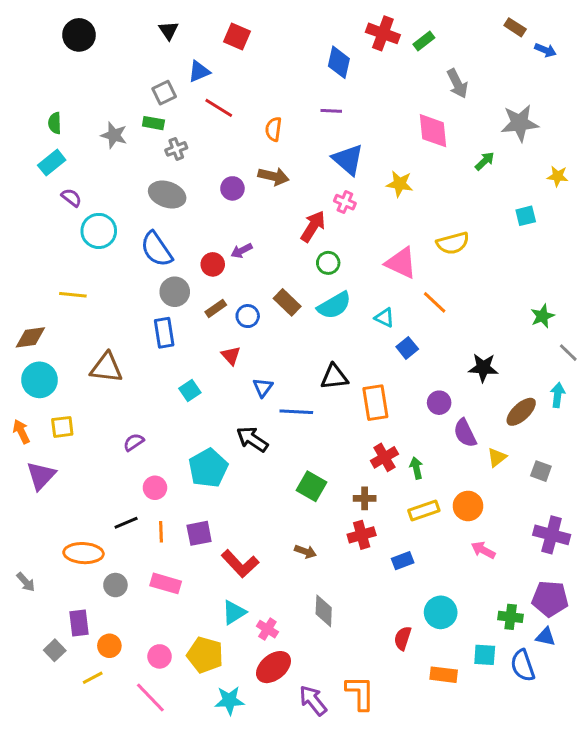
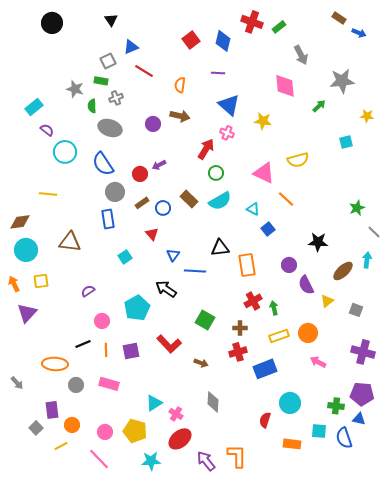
red square: (237, 36) -> (191, 40), moved, turned 30
green semicircle: (55, 123) -> (92, 106), moved
blue rectangle: (403, 561) -> (265, 369), size x1.6
red L-shape: (240, 564) -> (169, 344), moved

